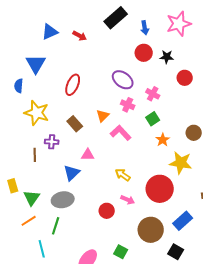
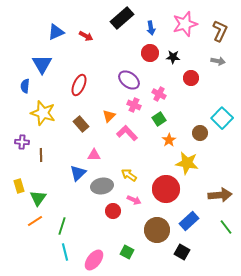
purple cross: (52, 142) -> (22, 142), moved
gray ellipse: (63, 200) -> (102, 186), moved
cyan line: (42, 249) -> (65, 252), moved

